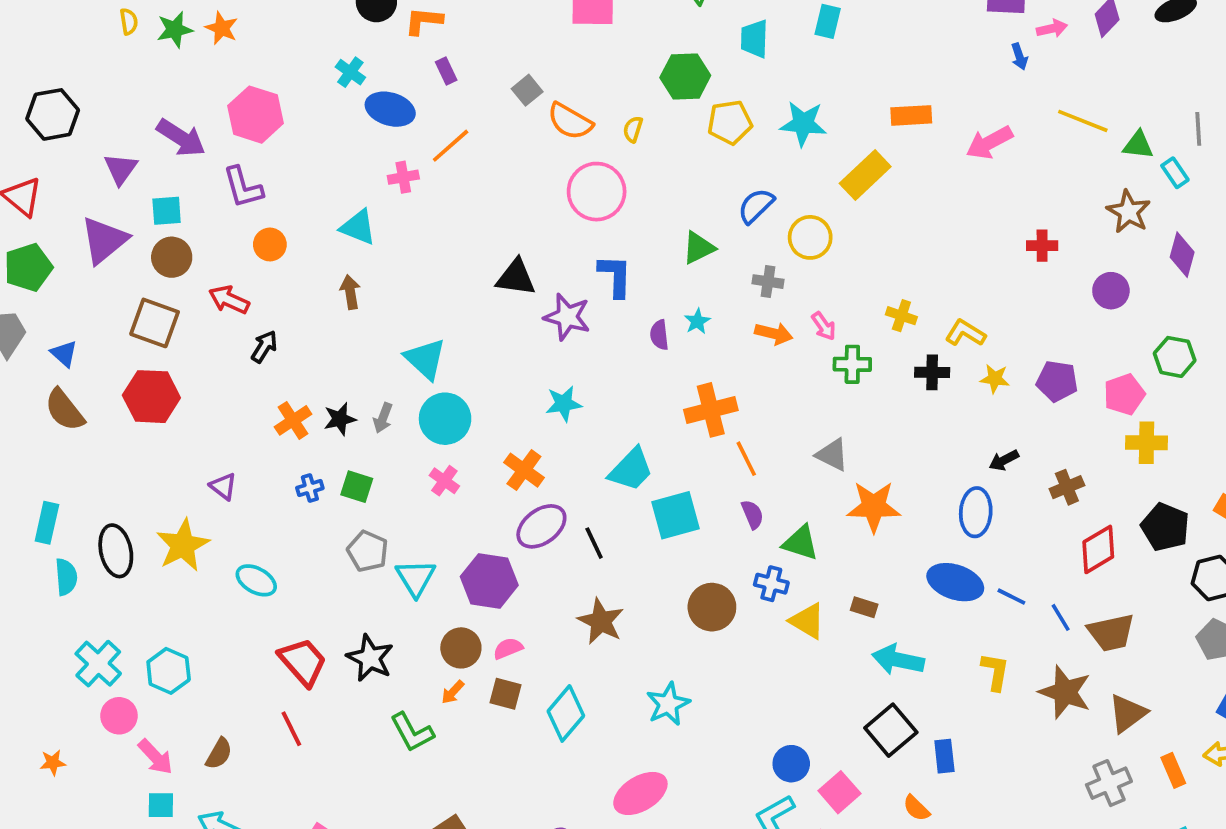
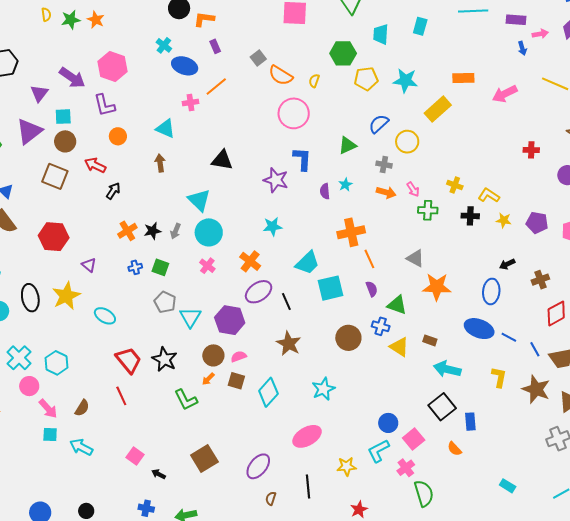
black triangle: (516, 277) -> (222, 160), moved
red hexagon: (151, 397) -> (54, 237), moved

